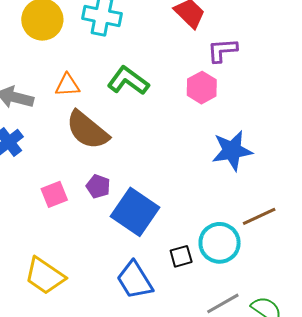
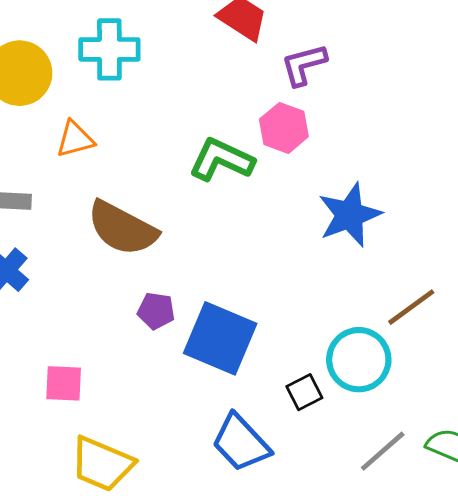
green L-shape: (128, 81) -> (221, 160), moved
orange triangle: (67, 85) -> (75, 139), moved
pink square: (54, 194) -> (64, 383), moved, turned 36

